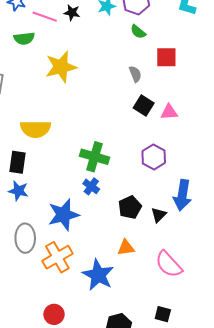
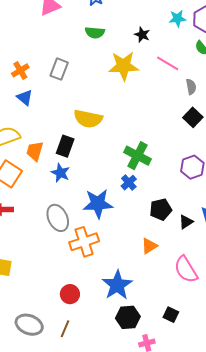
black star: (72, 13) -> (142, 35), moved
pink line: (45, 17) -> (168, 63), moved
gray ellipse: (25, 238) -> (58, 218), turned -36
orange triangle: (126, 248) -> (149, 246), turned -36
blue star: (98, 275) -> (117, 285), moved

